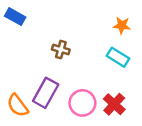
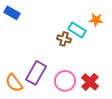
brown cross: (61, 50) -> (64, 39), moved
cyan rectangle: (118, 57) -> (77, 30), moved

